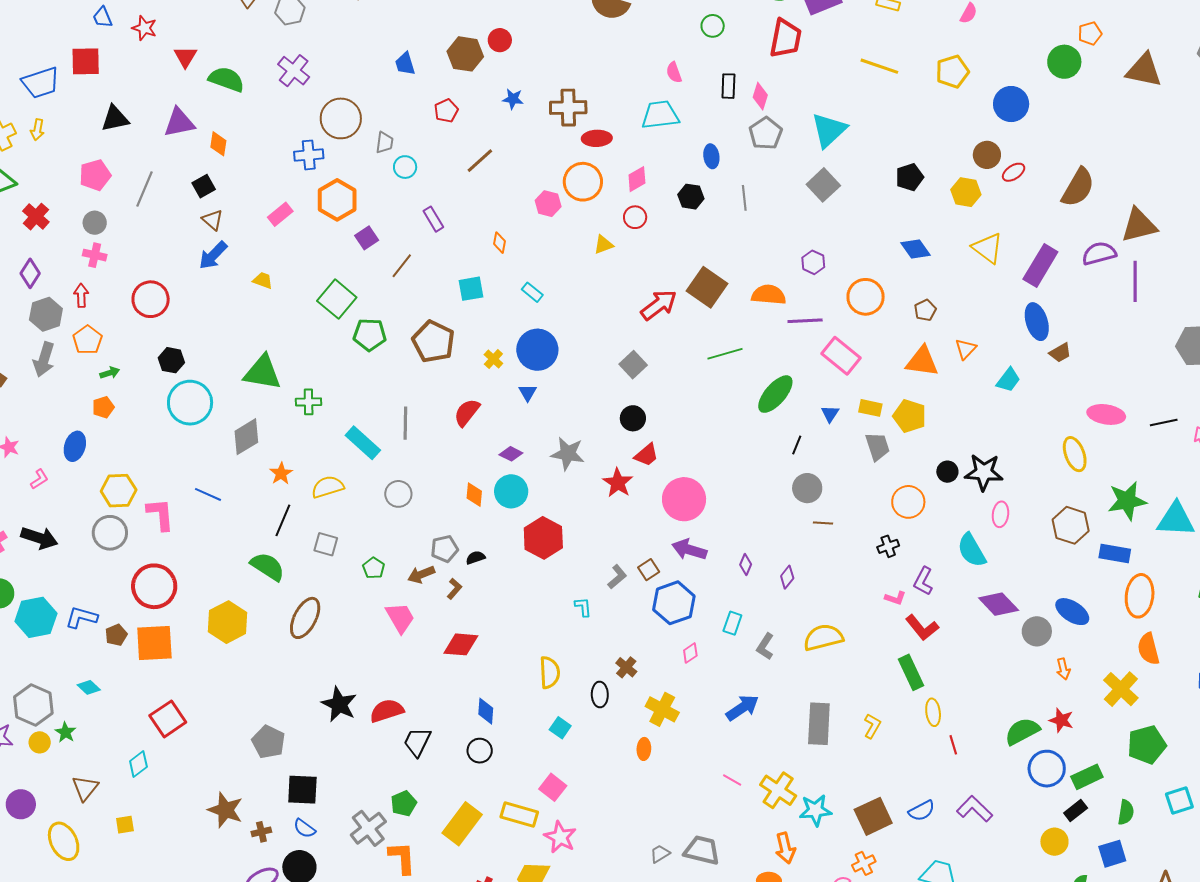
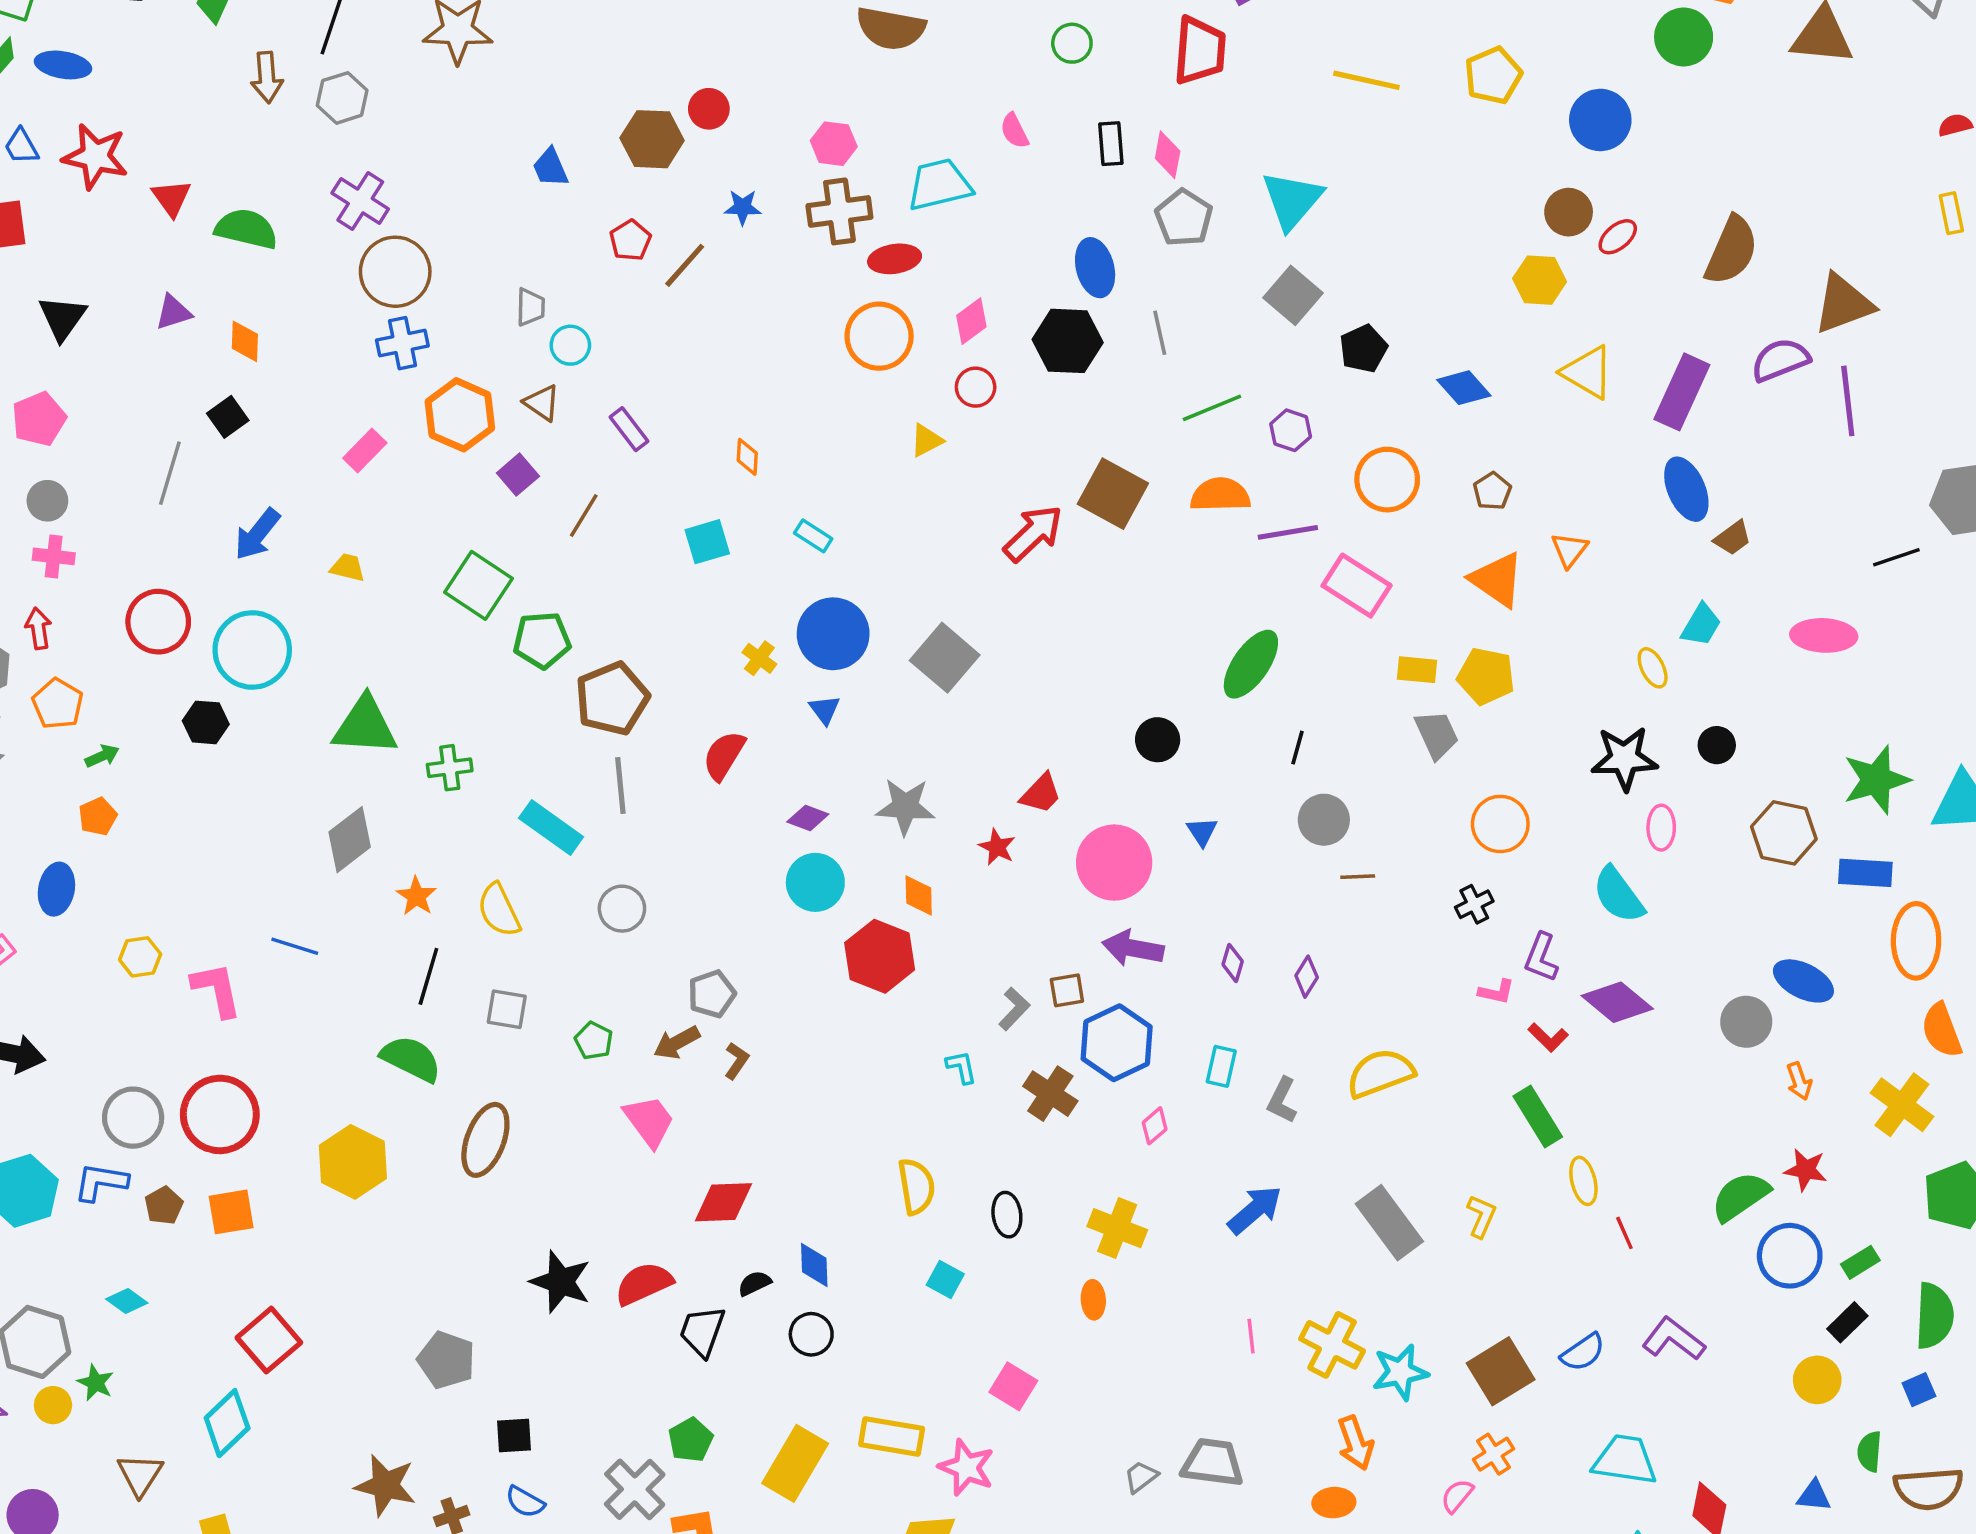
red star: (144, 28) -> (95, 156), size x1.5
cyan trapezoid: (660, 115) -> (939, 185), moved
brown circle: (341, 118) -> (395, 272), moved
black triangle: (115, 119) -> (62, 318), turned -36
purple triangle: (179, 123) -> (173, 312), size x0.7
blue ellipse: (711, 156) -> (1095, 268), size x1.4
brown line: (480, 161) -> (685, 265), moved
black pentagon: (910, 177) -> (1363, 349), moved
gray line: (145, 189) -> (170, 473), moved
black hexagon: (691, 197) -> (1068, 341), size x1.5
pink hexagon: (548, 204) -> (834, 144), moved
brown triangle: (213, 220) -> (542, 403), moved
brown pentagon: (433, 342) -> (612, 699), moved, turned 30
green line: (725, 354) -> (1212, 408), moved
orange triangle: (922, 361) -> (1497, 580), turned 33
gray square: (633, 365) -> (945, 658), moved, size x1.4
cyan trapezoid: (1008, 380) -> (1701, 625), moved
cyan circle: (190, 403) -> (252, 650), moved
blue triangle: (830, 414) -> (1202, 832), moved
black circle: (633, 418) -> (1158, 740), moved
black line: (1164, 422) -> (1896, 557), moved
yellow ellipse: (1075, 454) -> (1653, 668), moved, size x0.7
black circle: (947, 472) -> (1717, 745), moved
red star: (618, 483) -> (997, 847), size x0.7
yellow semicircle: (328, 487) -> (499, 910), turned -92
yellow hexagon: (119, 491) -> (140, 957), size x0.7
orange diamond: (474, 495) -> (919, 896), moved
gray circle: (110, 533) -> (133, 1118), moved
black semicircle: (475, 558) -> (755, 1283), moved
brown square: (649, 570) -> (1067, 990), turned 30
purple diamond: (999, 604) -> (1617, 1002), moved
red L-shape: (922, 628) -> (1548, 1037), size x0.7
orange square: (154, 643) -> (231, 1212), size x0.7
red diamond: (461, 644) -> (723, 1202), moved
brown cross: (626, 667) -> (1050, 1094), moved, size x1.4
gray rectangle: (819, 724) -> (1389, 1223), turned -33
cyan diamond: (138, 764) -> (227, 1423), size x1.4
green rectangle: (1087, 777) -> (1860, 1262), size x0.7
pink line: (732, 780) -> (1251, 1336), turned 60
pink square: (553, 787) -> (1013, 1386), moved
black square: (302, 790) -> (514, 1436), size x0.7
green semicircle: (1126, 812) -> (1934, 1316), size x1.5
blue square: (1112, 854) -> (1919, 1390), size x0.7

